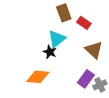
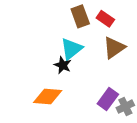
red rectangle: (84, 23) -> (105, 19), moved
brown triangle: (94, 50) -> (114, 48), moved, turned 42

